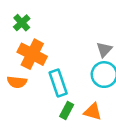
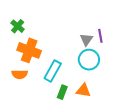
cyan rectangle: (58, 83) -> (53, 71), turned 55

